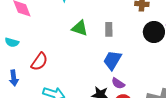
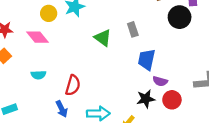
green triangle: (80, 28) -> (103, 38), turned 36
blue arrow: (14, 78) -> (62, 109), moved

